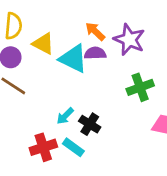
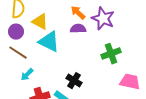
cyan triangle: (73, 59) -> (49, 42), moved
cyan arrow: (65, 116) -> (27, 75), moved

